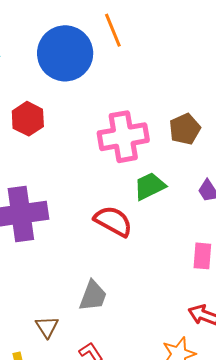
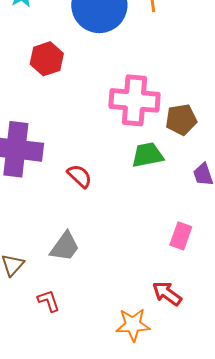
brown pentagon: (185, 129) -> (181, 120), moved
red semicircle: (113, 221) -> (80, 176), moved, size x0.7

